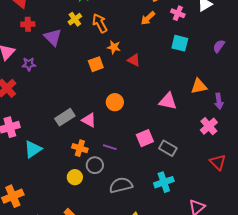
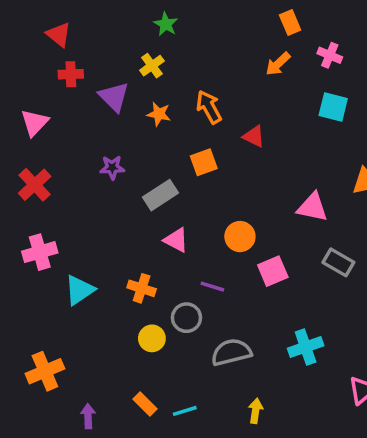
orange arrow: (100, 23) -> (209, 107), moved
orange star: (114, 47) -> (159, 114), moved
purple star: (29, 64) -> (112, 167), moved
orange square: (96, 64) -> (204, 162), moved
orange circle: (115, 102) -> (240, 237), moved
gray rectangle: (65, 117) -> (161, 195), moved
orange cross: (80, 148) -> (142, 288), moved
gray rectangle: (168, 148) -> (338, 262), moved

